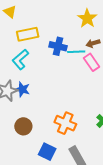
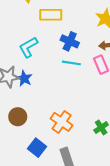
yellow rectangle: (28, 34) -> (51, 15), moved
cyan line: (76, 52) -> (71, 63), moved

